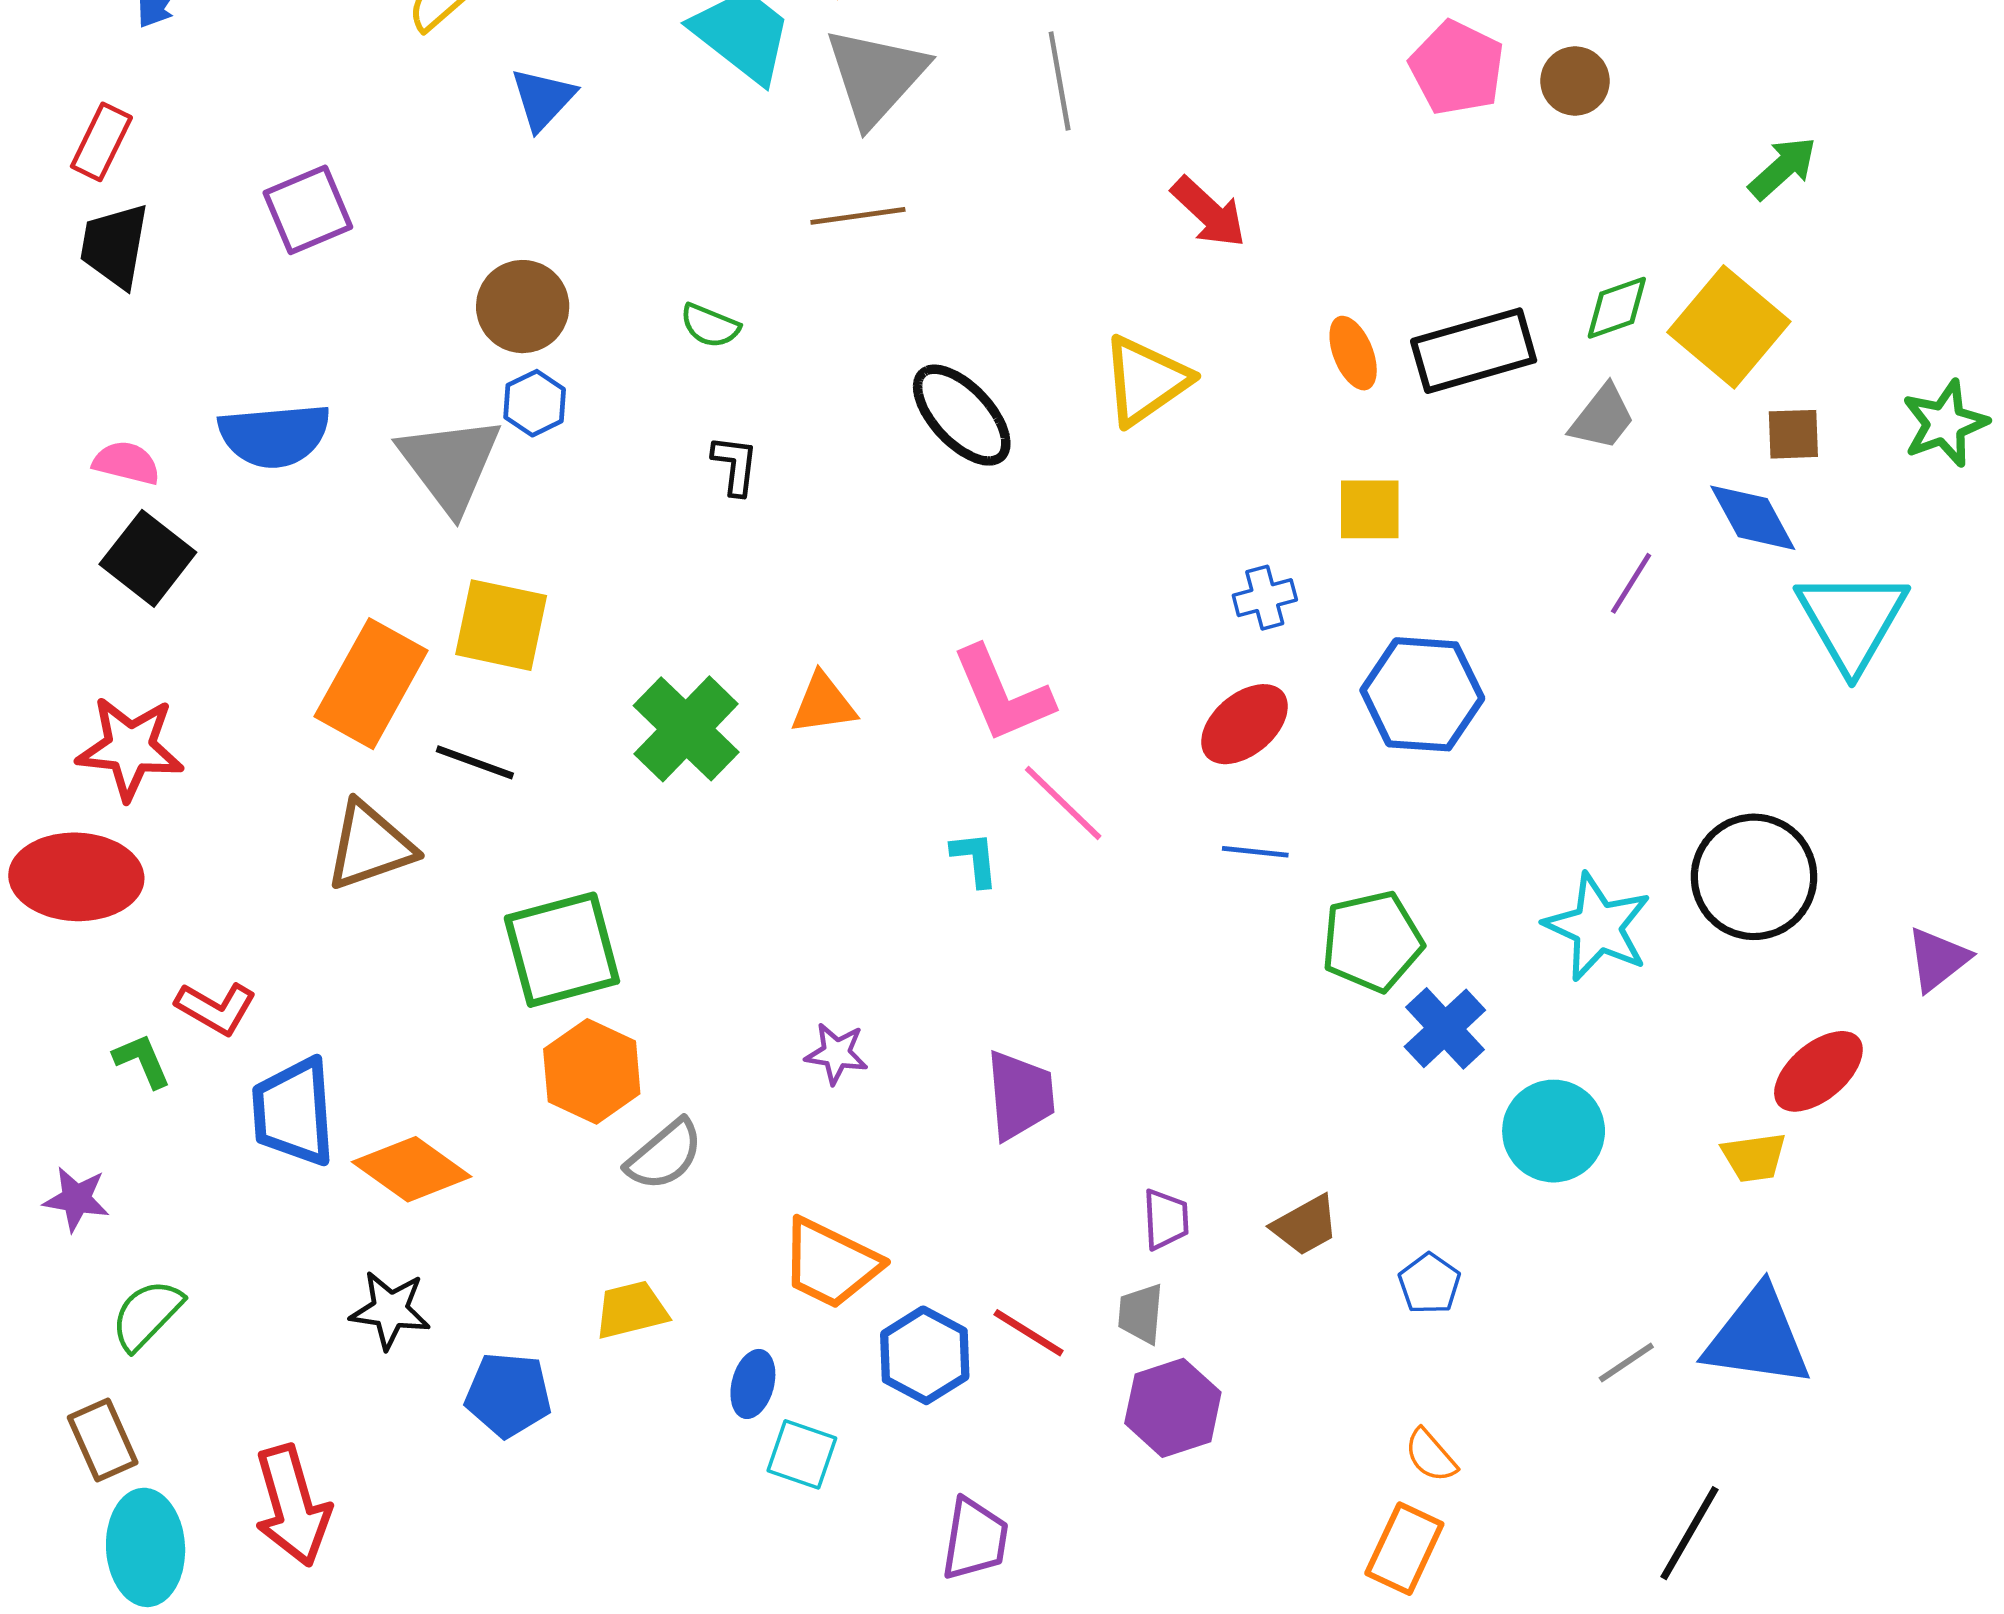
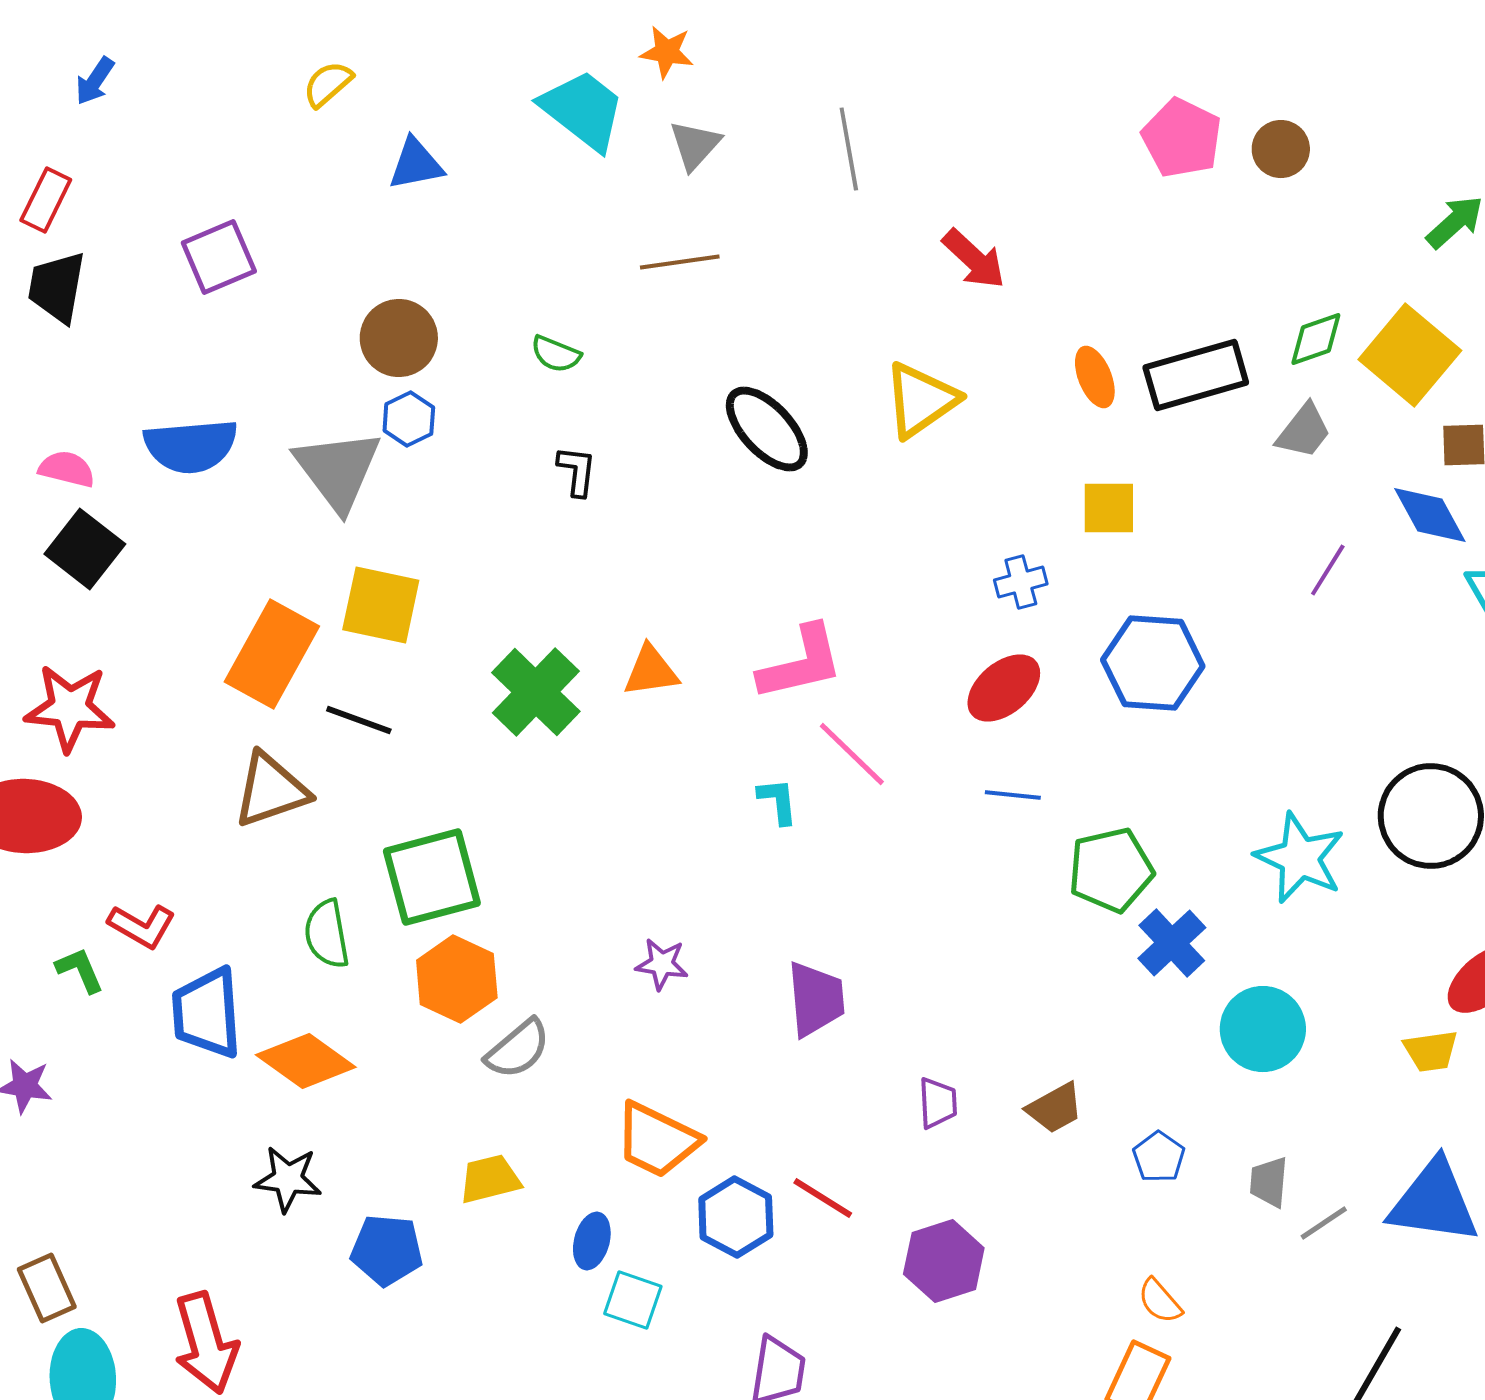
gray triangle: (876, 76) -> (695, 145), size x0.6
blue triangle: (543, 99) -> (416, 164), turned 36
pink L-shape: (1002, 694) -> (801, 663), turned -80
gray trapezoid: (1141, 1314) -> (1269, 1182), moved
green semicircle: (147, 1315) -> (327, 934), moved, turned -54

